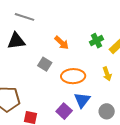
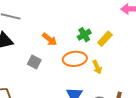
orange ellipse: (73, 76) -> (75, 59), moved

